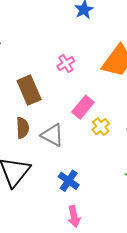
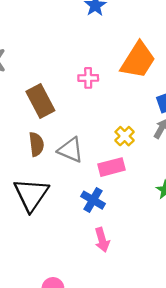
pink cross: (66, 64) -> (88, 78), moved, turned 36
pink rectangle: (83, 107) -> (111, 167), moved, turned 40

